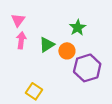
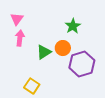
green triangle: (47, 45) -> (44, 52), moved

